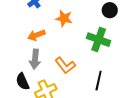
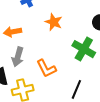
orange arrow: (36, 35) -> (13, 32), moved

